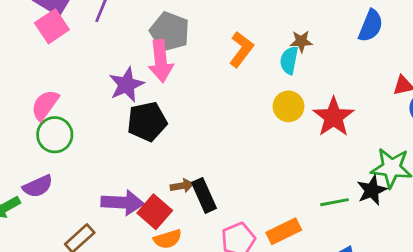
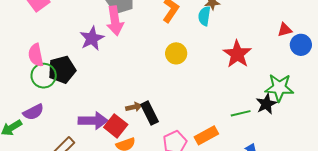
pink semicircle: (45, 105) -> (36, 55), turned -45
yellow circle: (289, 106) -> (176, 53), moved
black pentagon: (147, 122) -> (62, 70), moved

